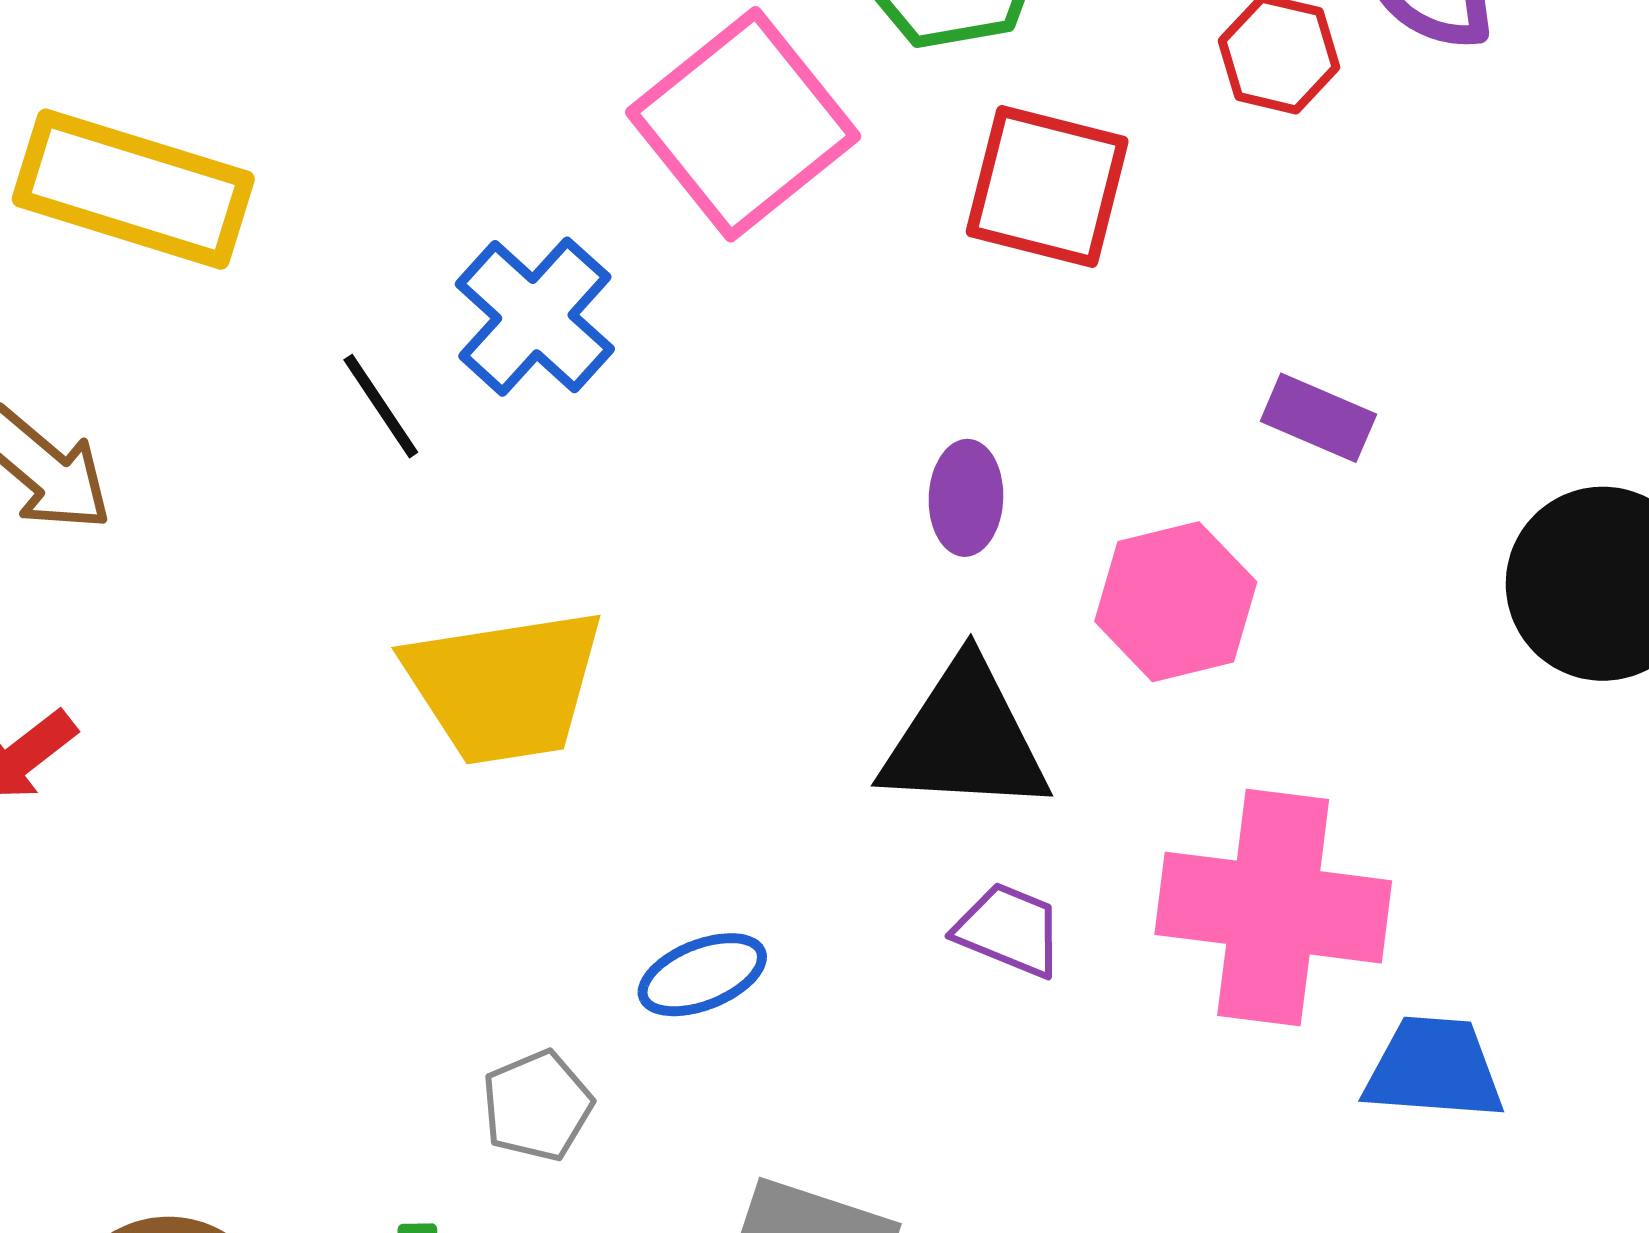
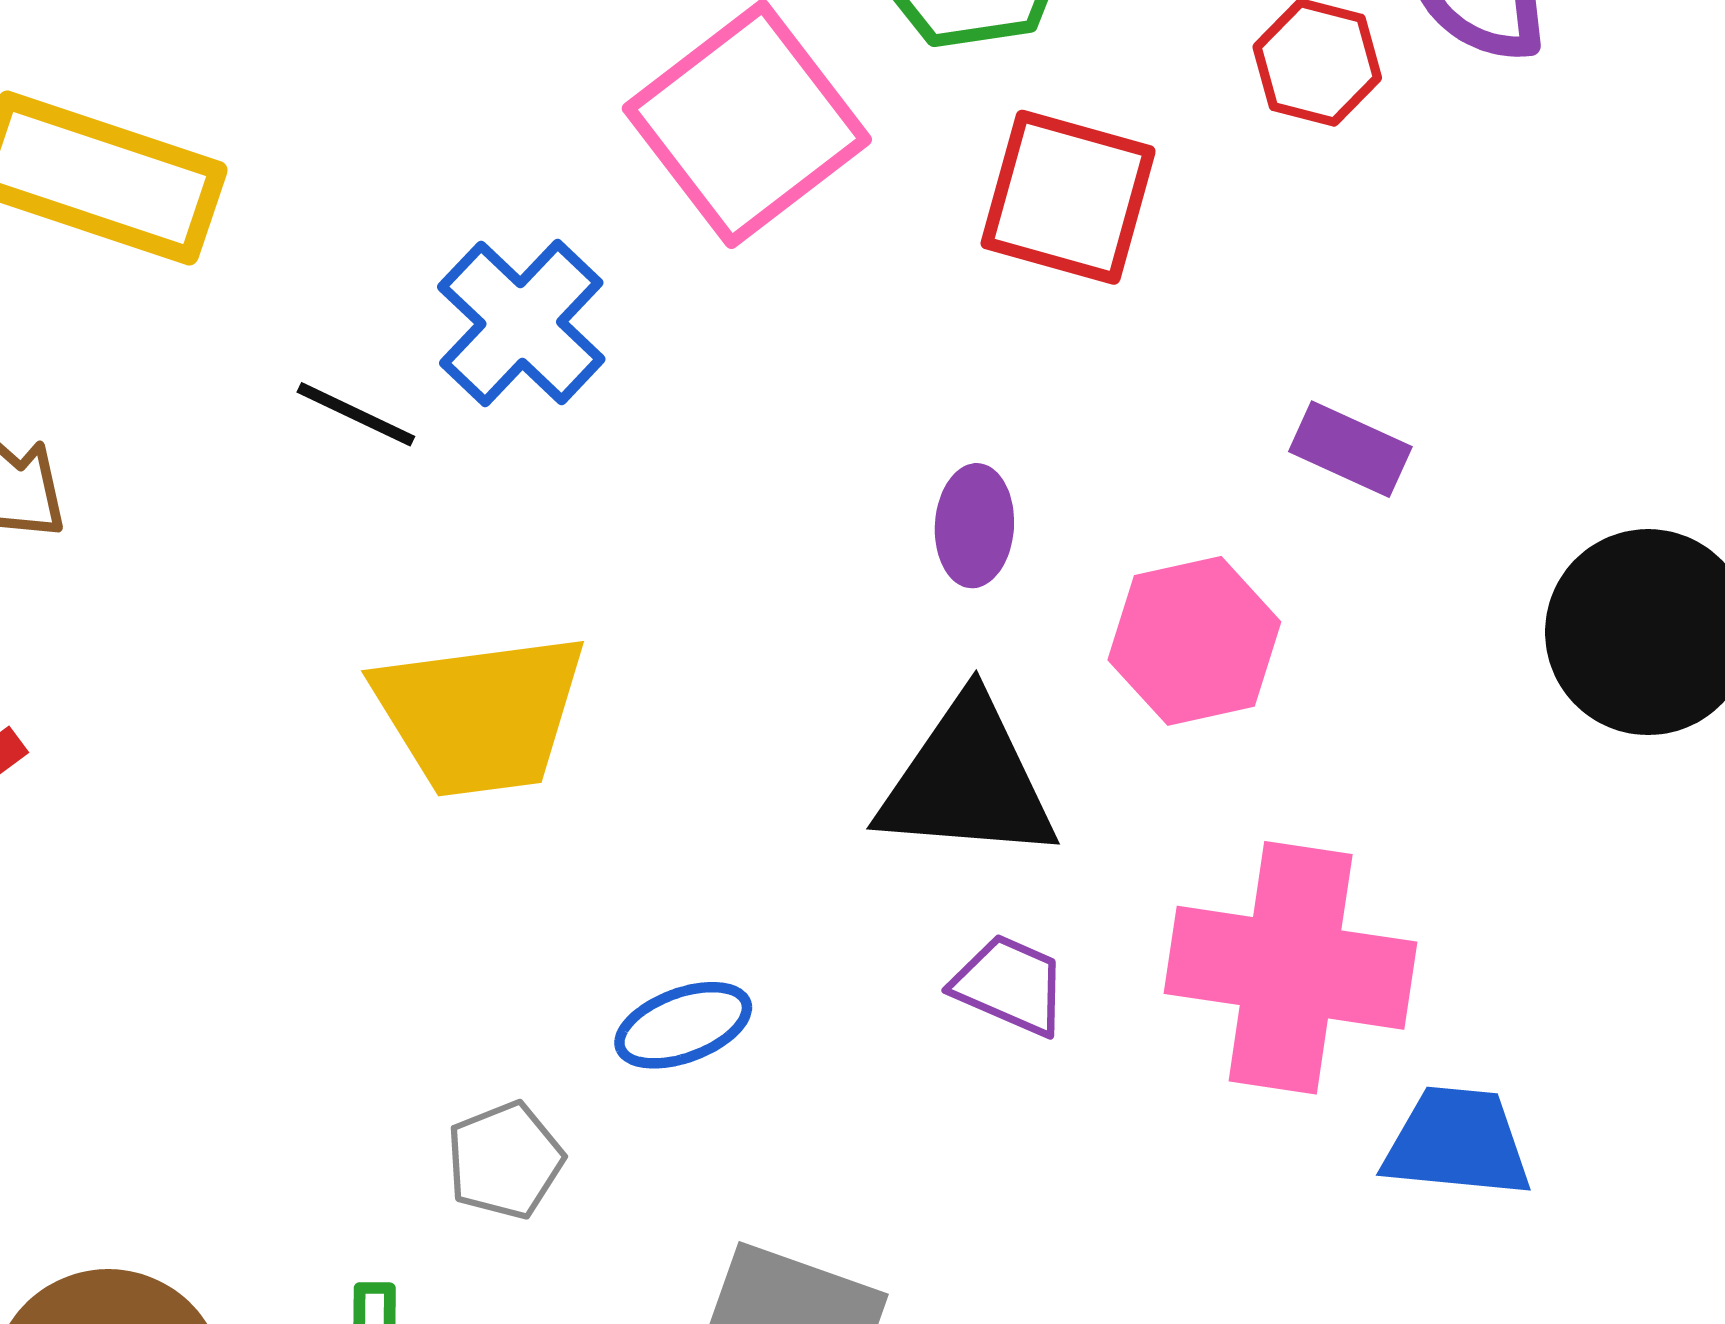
black line: (381, 406) -> (356, 414), turned -32

